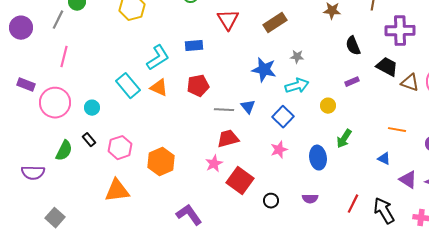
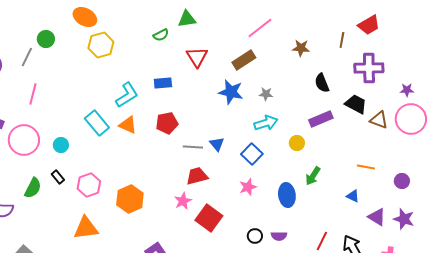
blue star: (264, 70) -> (231, 92), moved
purple rectangle: (352, 82) -> (321, 119), size x1.6
black circle: (271, 201) -> (255, 236), moved

